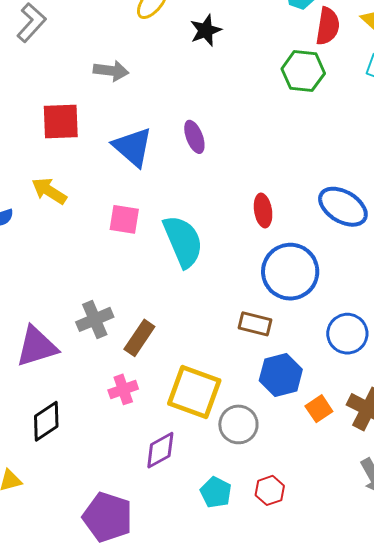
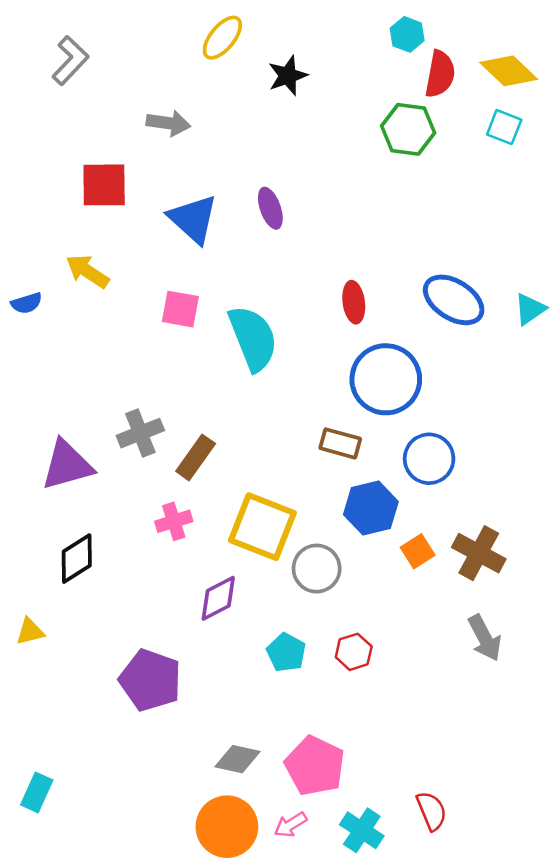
blue circle: (347, 334) -> (429, 459), moved

